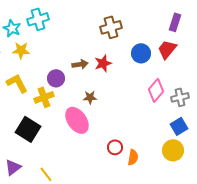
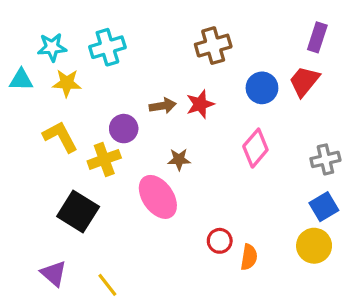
cyan cross: (38, 19) -> (107, 47), moved
cyan star: (12, 28) -> (52, 47), turned -30
pink diamond: (156, 90) -> (255, 148), moved
purple triangle: (13, 167) -> (54, 273), turned -42

